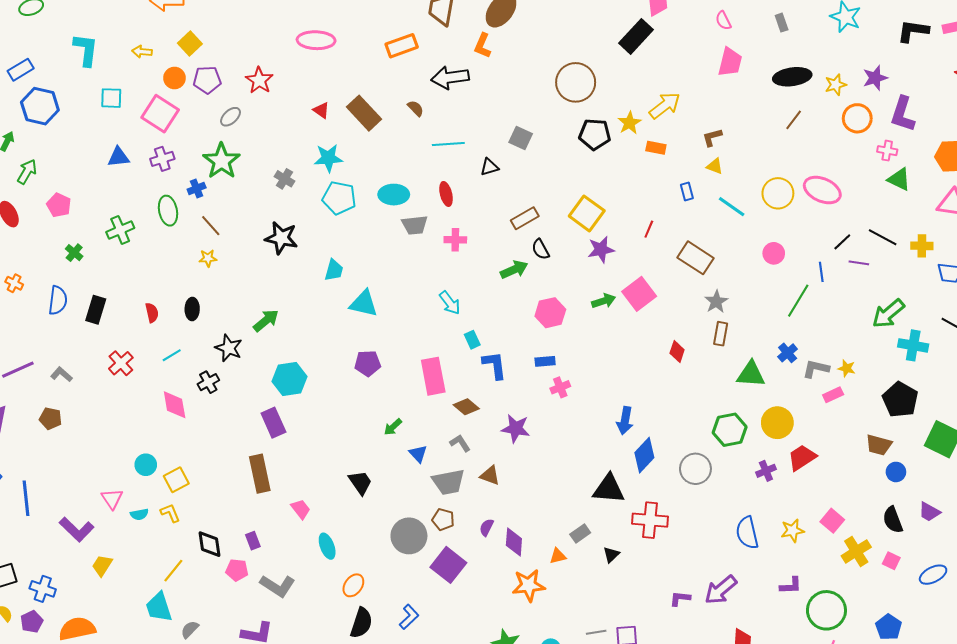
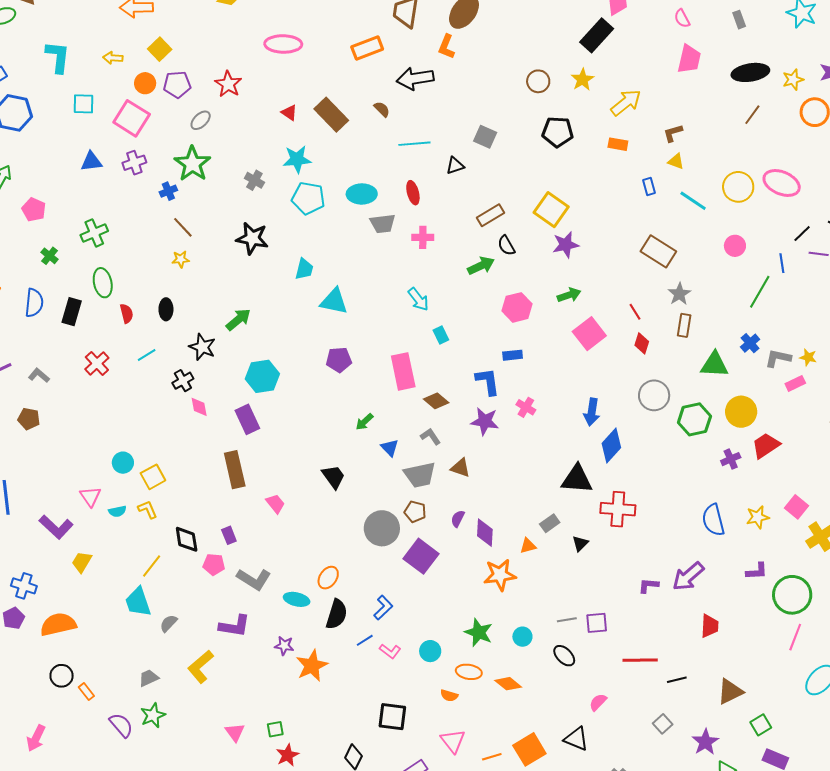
brown circle: (576, 82) -> (538, 81), size x0.6
yellow star: (629, 123) -> (582, 79), moved
green ellipse: (168, 211) -> (103, 283), moved
red line: (649, 229) -> (635, 312), moved, turned -54
pink square: (639, 294) -> (589, 334), moved
blue L-shape: (495, 365) -> (488, 381), moved
pink cross: (560, 387) -> (526, 407), moved, turned -36
pink diamond: (175, 405) -> (199, 407), moved, size x0.7
gray circle: (695, 469) -> (654, 395), moved
cyan ellipse: (327, 546) -> (297, 599), moved, turned -55

